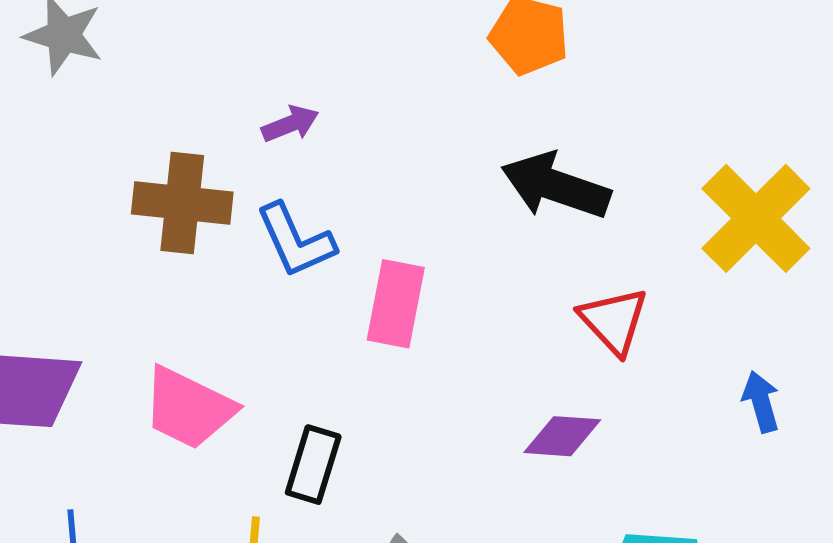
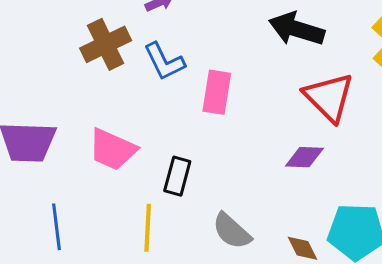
brown cross: (182, 203) -> (106, 44), turned -30
red triangle: (614, 321) -> (329, 97), size x1.4

